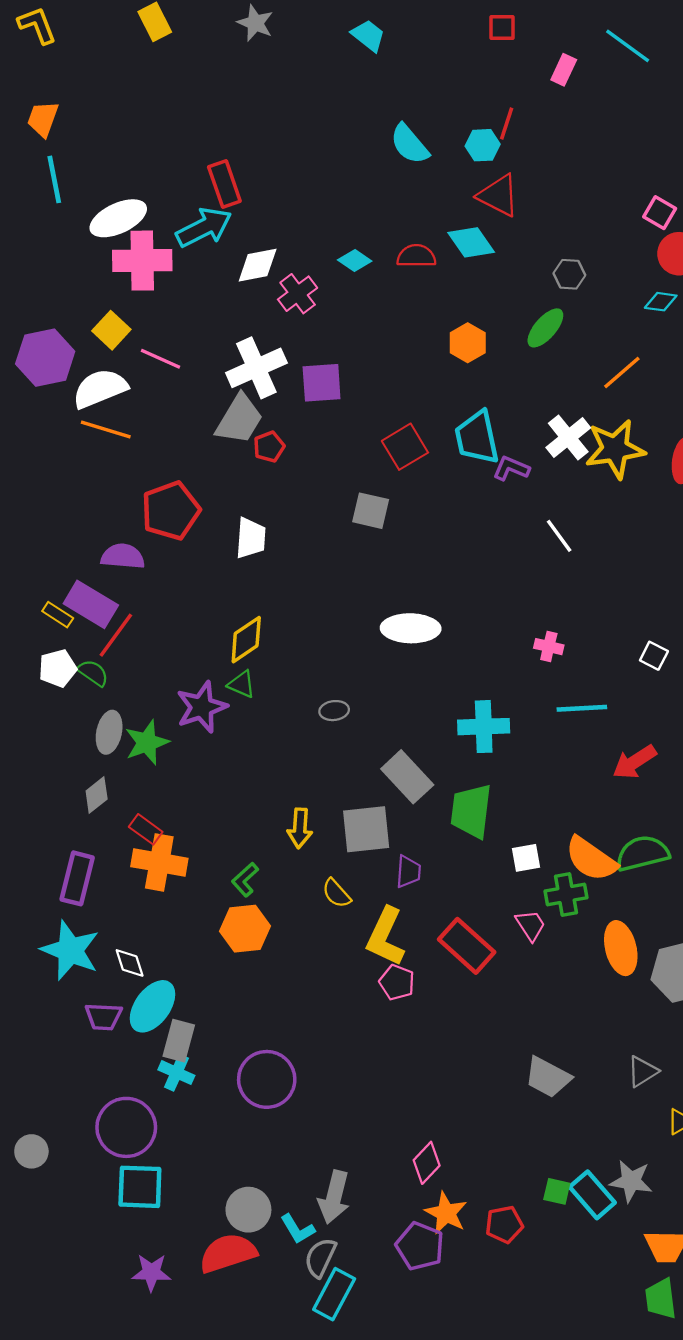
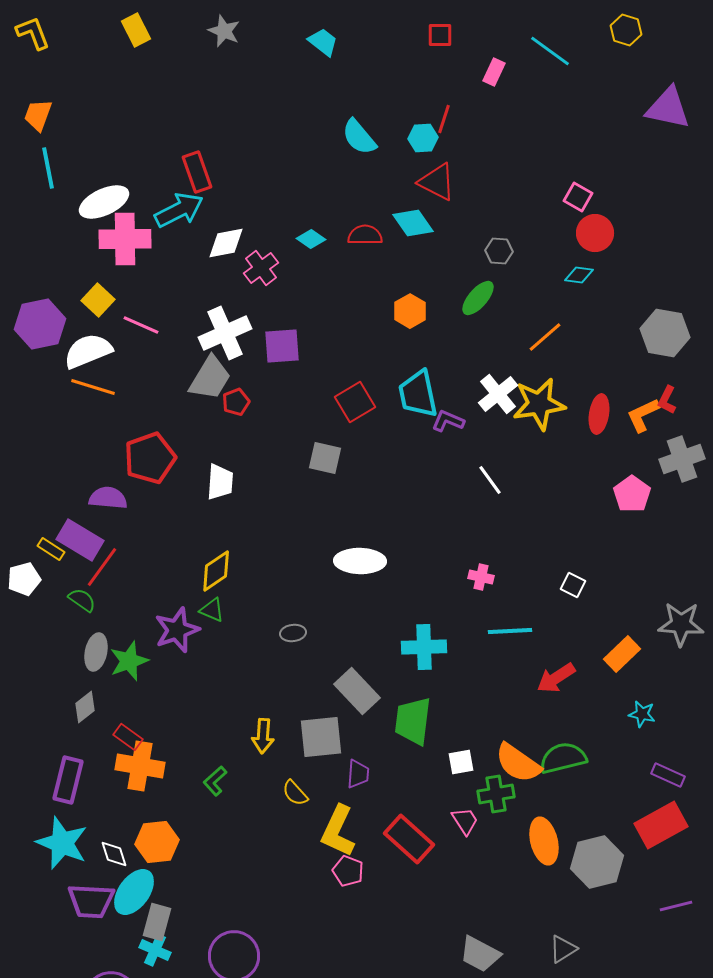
white pentagon: (58, 668) -> (24, 579), moved
orange hexagon: (245, 929) -> (157, 842), moved
purple trapezoid: (103, 1017) -> (91, 901), size x1.4

